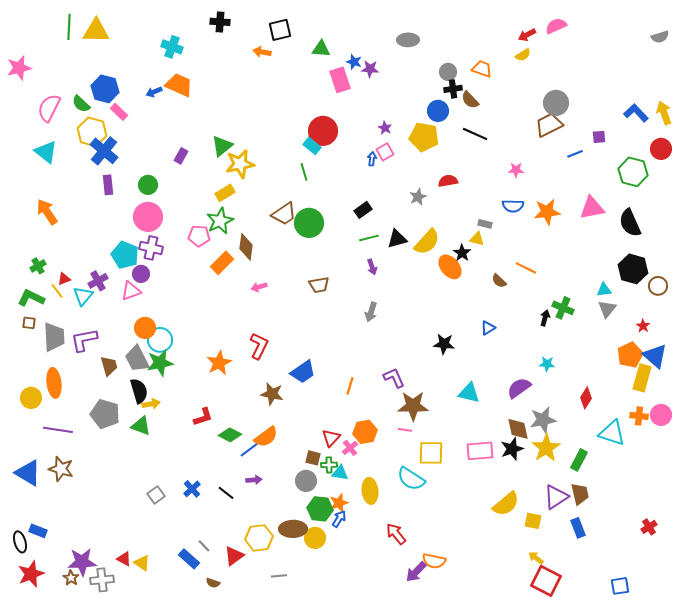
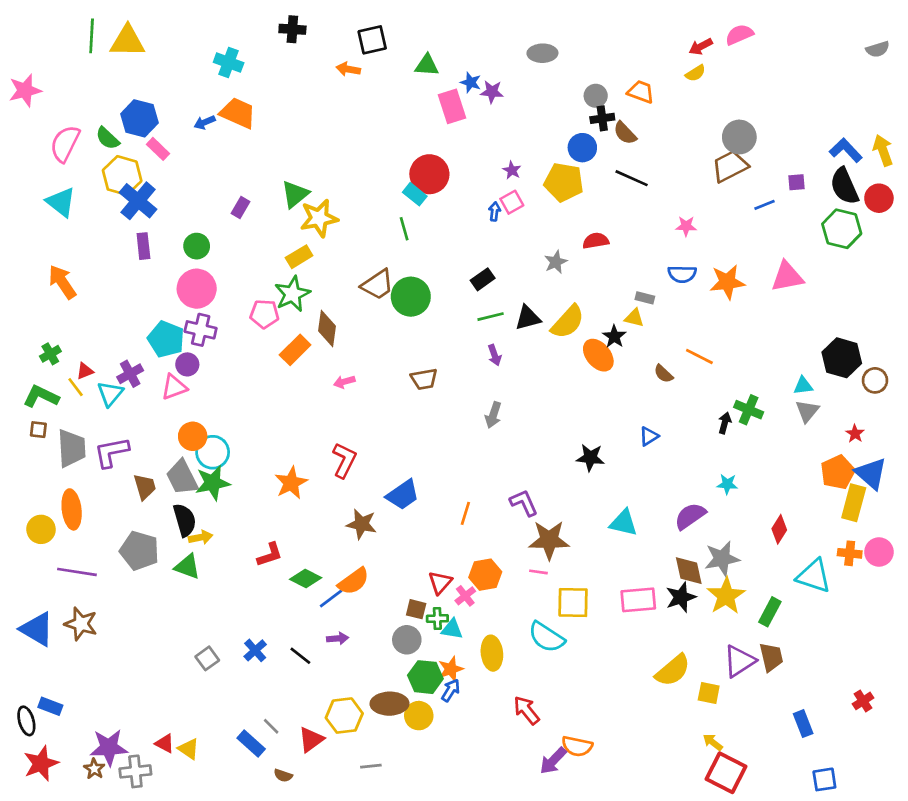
black semicircle: (630, 223) -> (844, 186), moved
blue rectangle: (578, 528) -> (803, 724), moved

